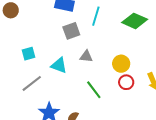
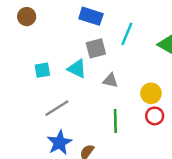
cyan triangle: (59, 65) -> (77, 69), moved
gray line: (32, 83) -> (57, 108), moved
green line: (94, 90) -> (115, 121), turned 30

